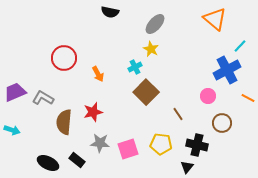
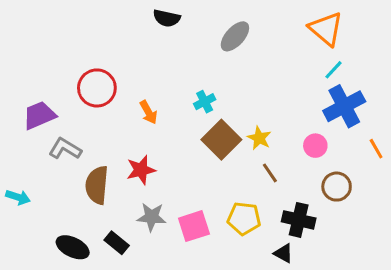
cyan line: (240, 46) -> (334, 70), moved
yellow star: (151, 49) -> (259, 138), moved
purple trapezoid: (15, 92) -> (39, 115), moved
orange line: (248, 98) -> (376, 149), turned 32
black triangle: (187, 167) -> (283, 253), turned -40

